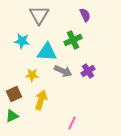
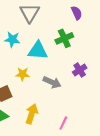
gray arrow: (63, 71) -> (52, 82), moved
yellow arrow: (41, 100) -> (32, 114), moved

